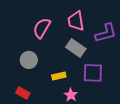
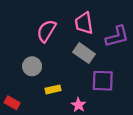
yellow rectangle: (59, 76) -> (53, 89), moved
red rectangle: (23, 93) -> (12, 103), moved

